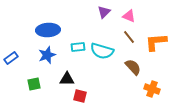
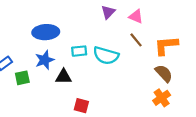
brown semicircle: (133, 67) -> (164, 73), moved
black triangle: (67, 79) -> (64, 77), moved
green square: (34, 84) -> (22, 78), moved
orange cross: (152, 89) -> (162, 98), turned 35

